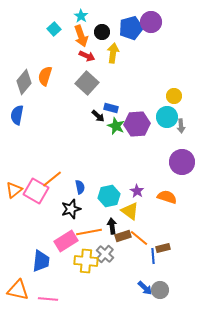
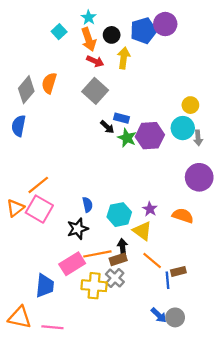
orange line: (52, 179) -> (38, 185), moved
brown rectangle: (123, 236) -> (118, 259), moved

